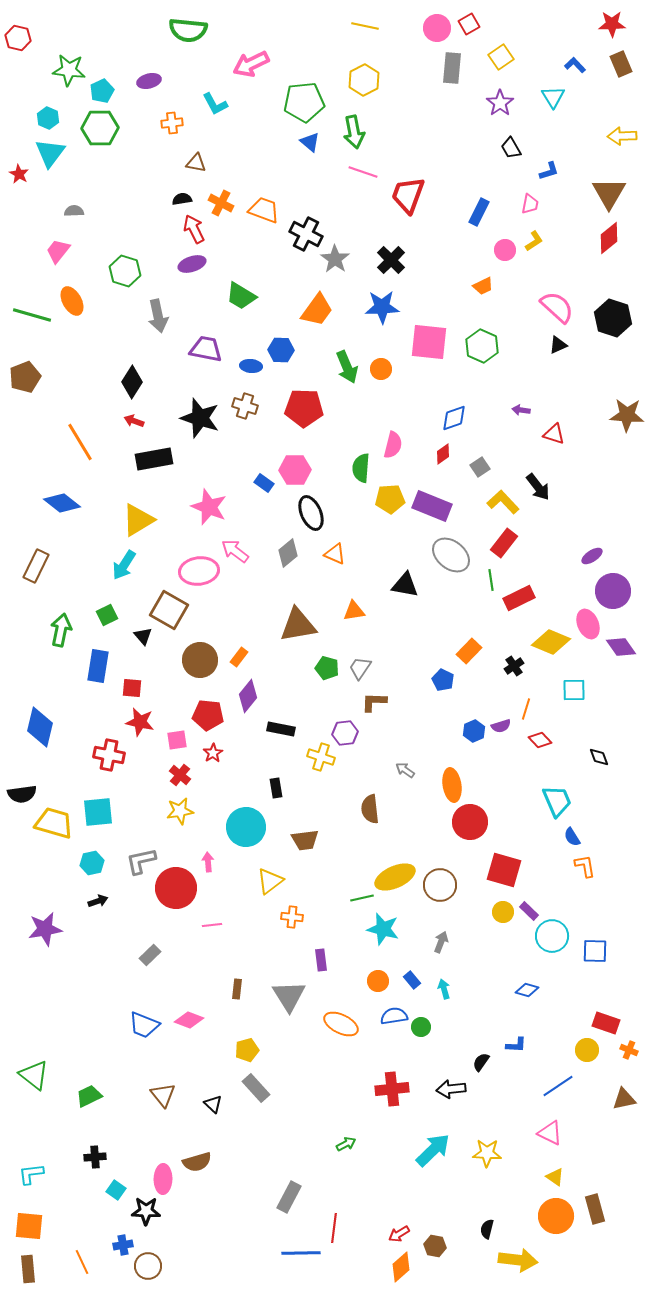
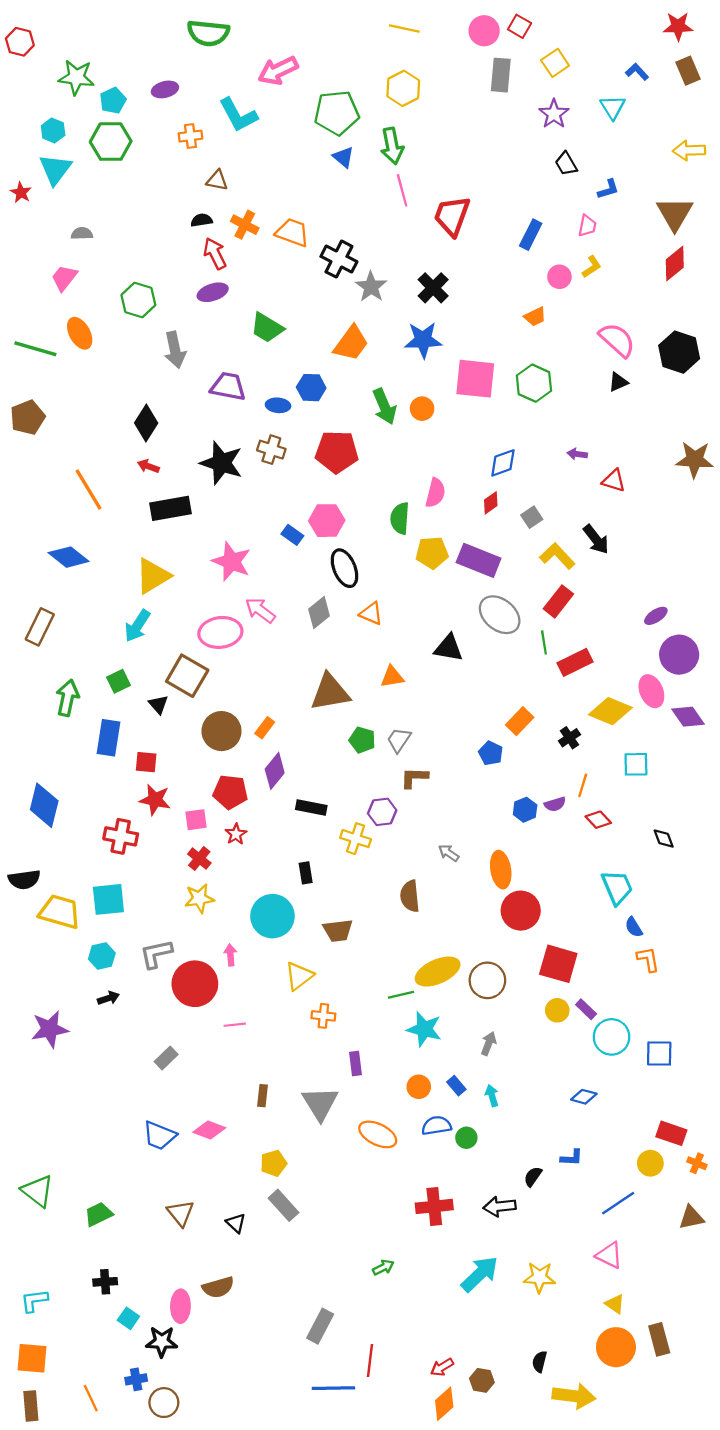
red square: (469, 24) -> (520, 26), turned -30
cyan L-shape: (215, 104) -> (238, 115), size x1.4
pink line: (363, 172) -> (402, 190), turned 56

